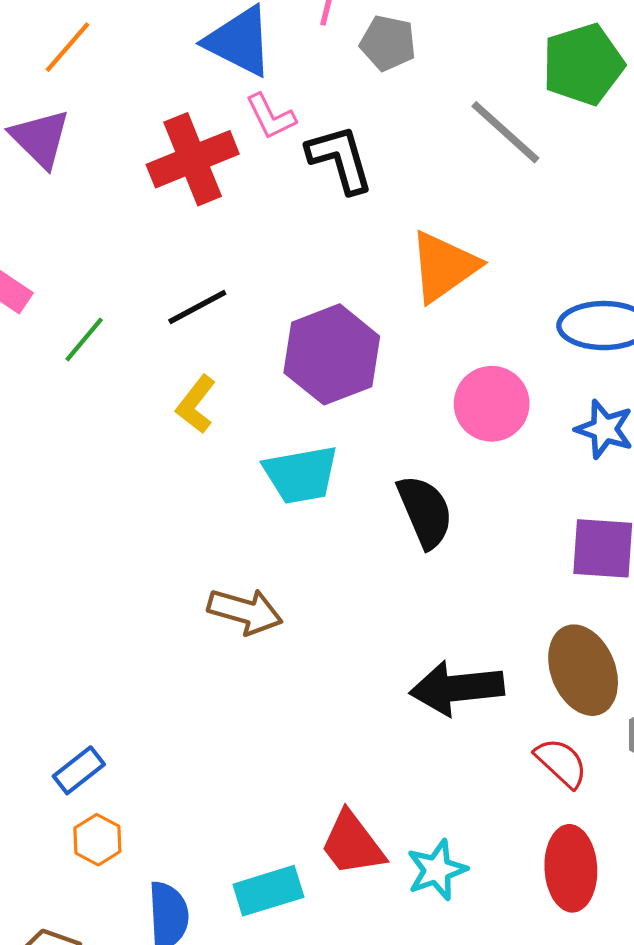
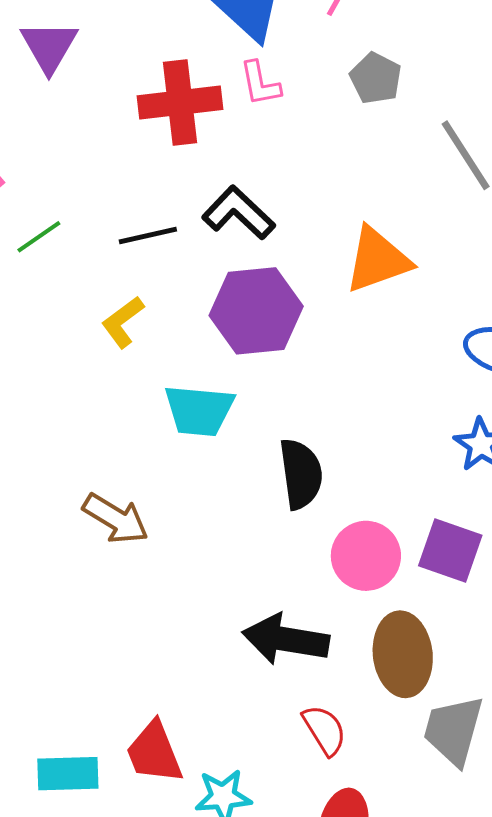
gray pentagon: (388, 43) -> (376, 78), moved
black L-shape: (340, 159) -> (238, 213), moved, turned -46
pink circle: (492, 404) -> (366, 556), moved
red semicircle: (561, 763) -> (324, 730), moved

